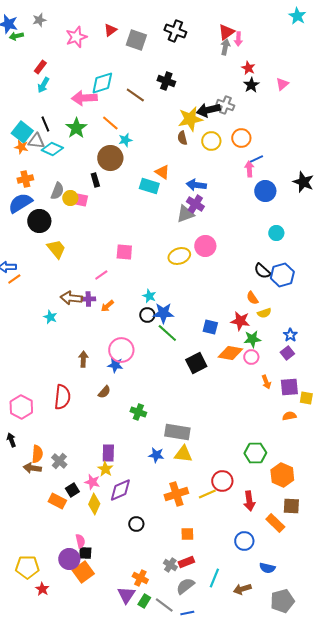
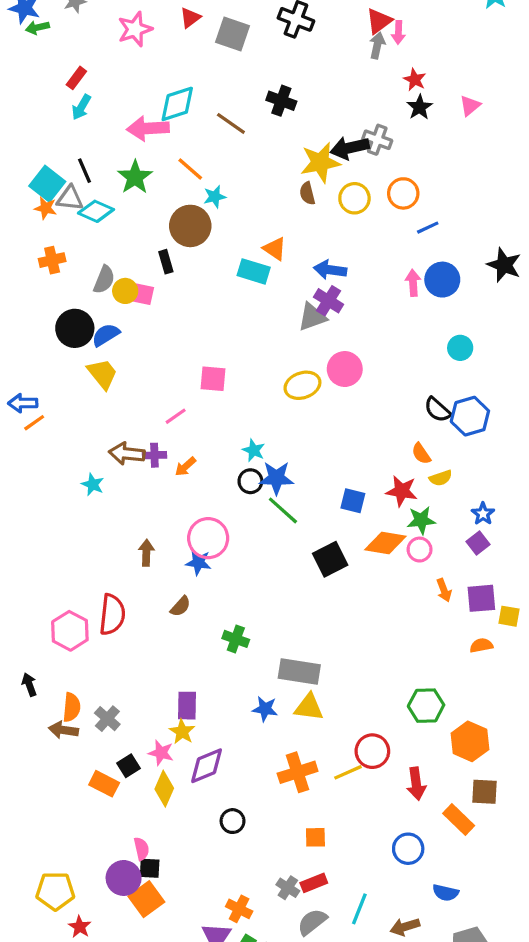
pink arrow: (249, 169) -> (413, 283), moved
blue semicircle: (20, 203) -> (106, 335), moved, size x0.7
pink hexagon: (21, 407) -> (70, 631), moved

